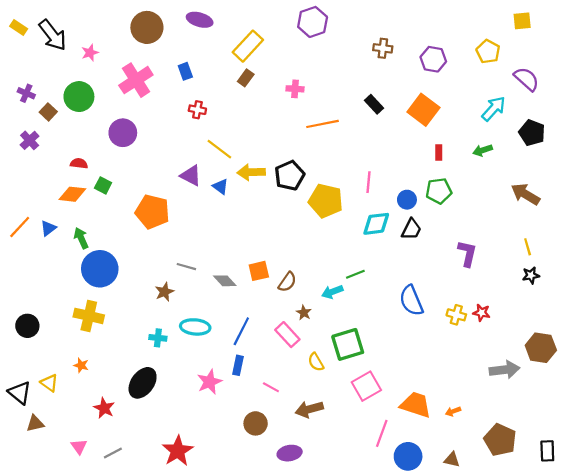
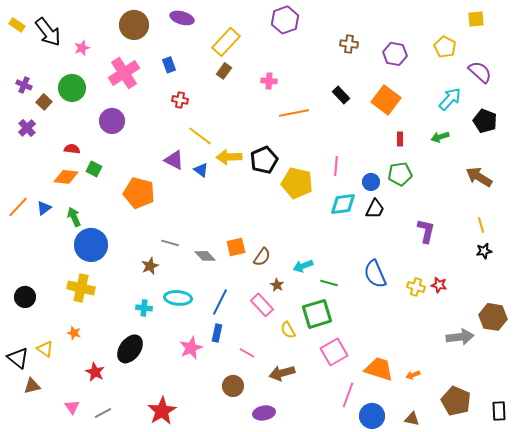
green line: (355, 274) -> (329, 283), moved, turned 36

